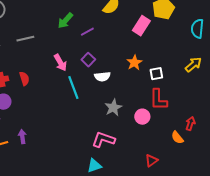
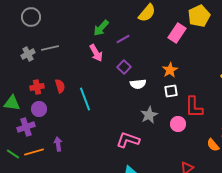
gray line: (25, 39) -> (50, 48), moved
pink arrow: (60, 63) -> (96, 53), moved
white square: (156, 74) -> (171, 91), moved
cyan line: (73, 88) -> (85, 99), moved
pink L-shape: (103, 140) -> (128, 140), moved

